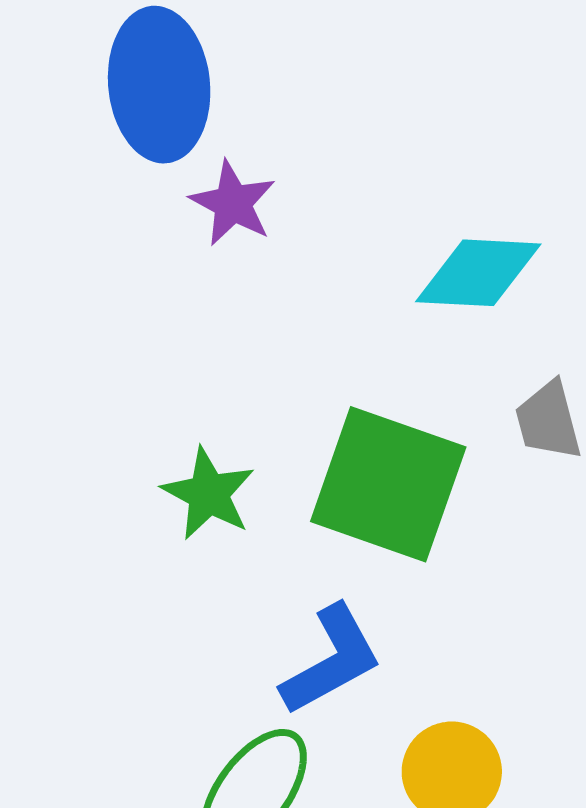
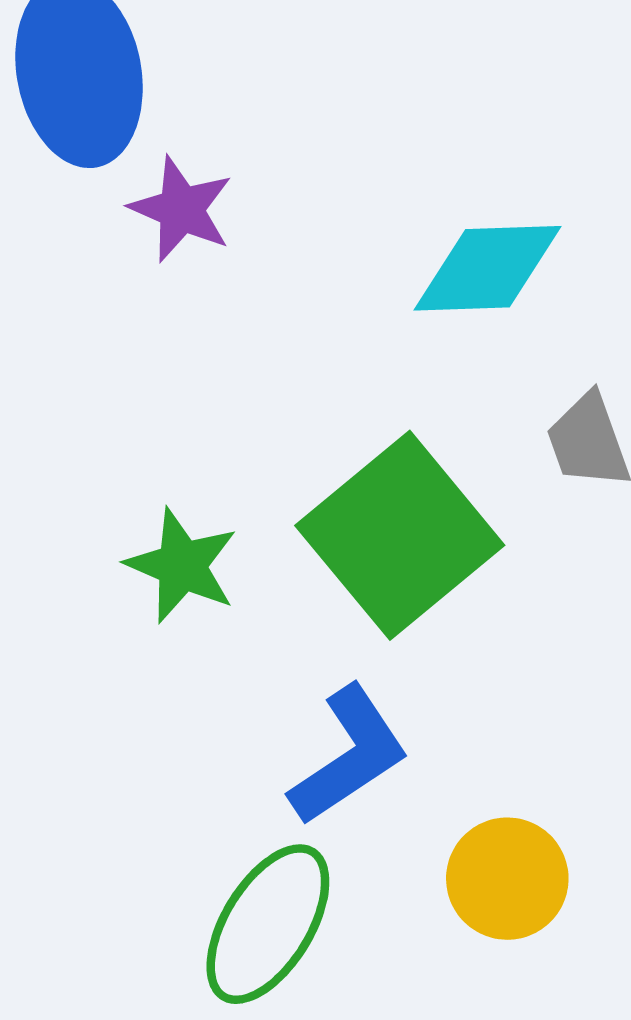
green square: (388, 484) -> (400, 535), turned 36

